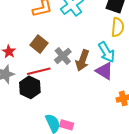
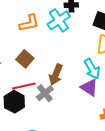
gray cross: (63, 56) -> (45, 93), moved
brown arrow: (82, 60) -> (56, 75), moved

